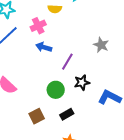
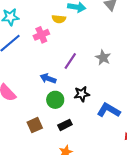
blue arrow: (44, 47) -> (48, 78), moved
purple line: (67, 62) -> (70, 61), moved

